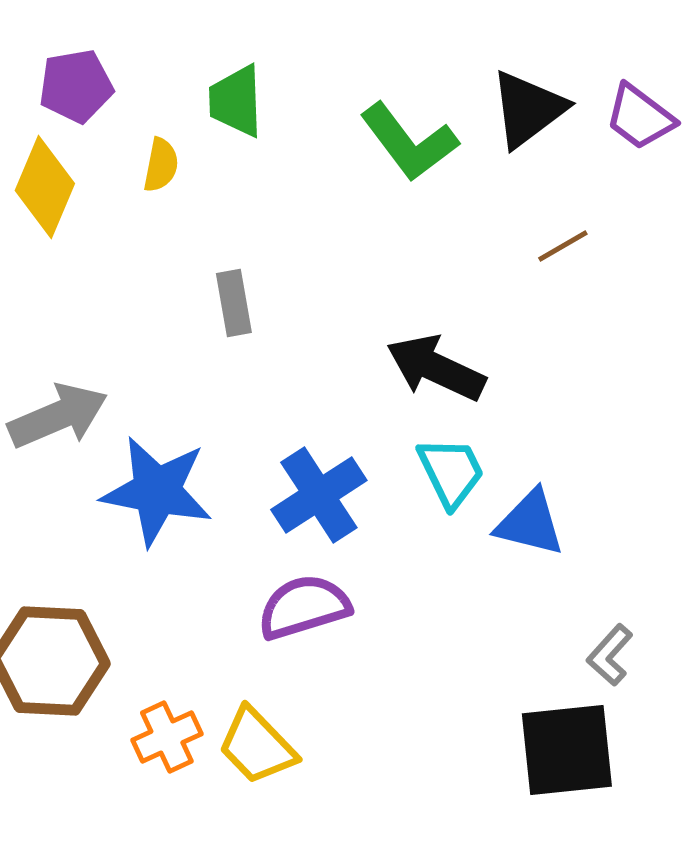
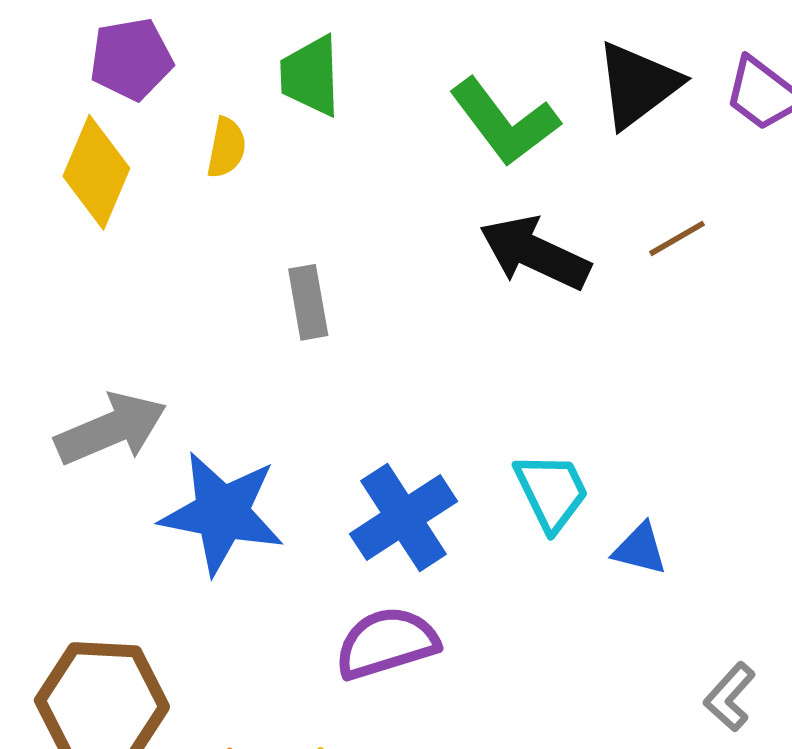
black arrow: (436, 368) -> (535, 253), moved
blue triangle: (530, 523) -> (640, 549), size x0.7

